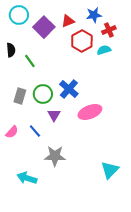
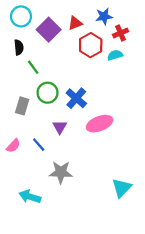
black semicircle: (11, 50) -> (19, 47), moved
green circle: (43, 94) -> (48, 93), moved

